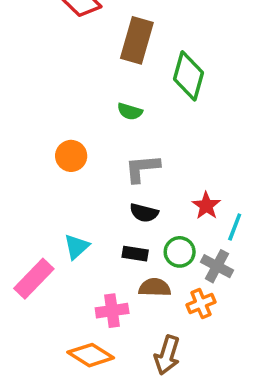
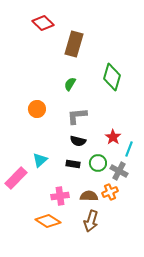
green diamond: (188, 76) -> (112, 77), moved
green semicircle: (130, 111) -> (70, 84), turned 104
brown semicircle: (155, 287) -> (89, 196), moved

